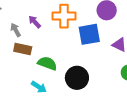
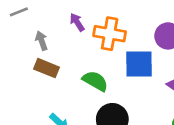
purple arrow: (35, 22) -> (77, 22), moved
green semicircle: (47, 63) -> (95, 81), moved

